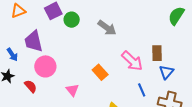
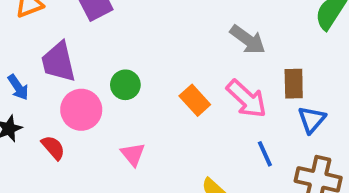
green circle: (72, 20) -> (125, 85), moved
gray arrow: (107, 28) -> (248, 40), moved
orange rectangle: (100, 72) -> (195, 100), moved

